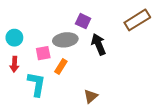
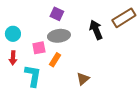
purple square: (83, 21) -> (57, 14), moved
black arrow: (99, 44) -> (96, 30), moved
brown triangle: (91, 96) -> (83, 79), moved

